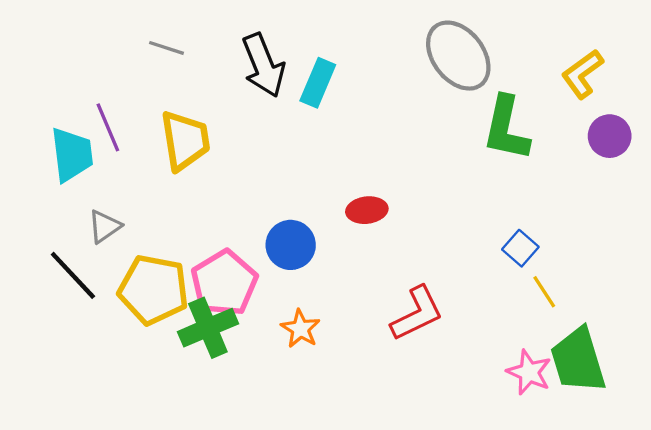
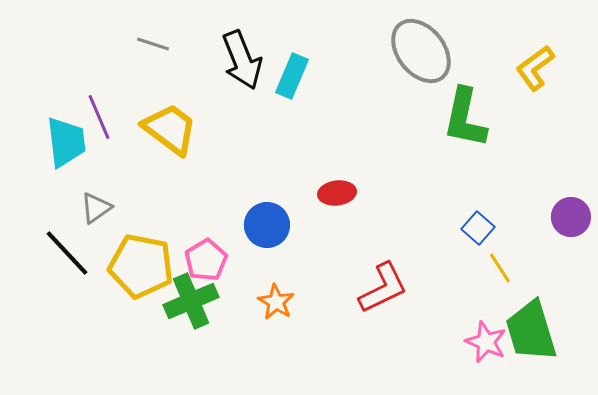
purple circle: (610, 136) -> (571, 217), moved
yellow trapezoid: (185, 140) -> (170, 129), turned -44
pink pentagon: (224, 283) -> (206, 260), size x0.7

